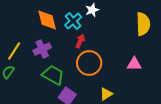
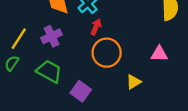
green trapezoid: (53, 75) -> (49, 71), moved
yellow triangle: (106, 94) -> (133, 82), moved

